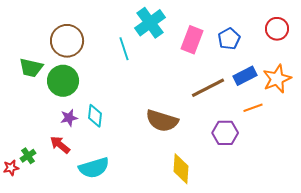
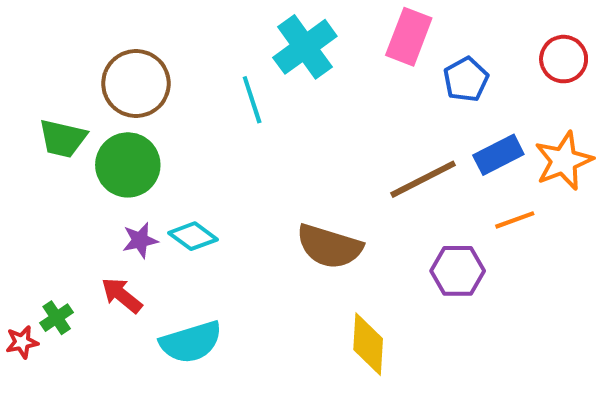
pink rectangle: (192, 40) -> (409, 37), moved
cyan diamond: (95, 116) -> (193, 236), turned -60

